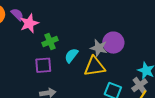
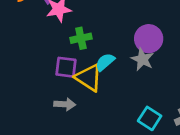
purple circle: (113, 43) -> (149, 39), moved
yellow triangle: (95, 66) -> (89, 78), moved, turned 30

